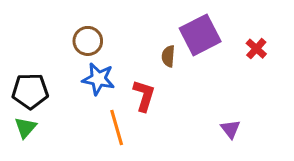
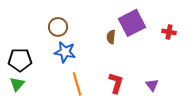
red cross: (256, 49) -> (169, 32), turned -32
red L-shape: (144, 96) -> (116, 83), moved

